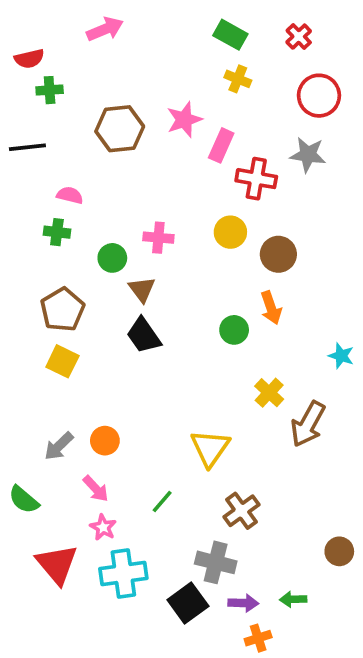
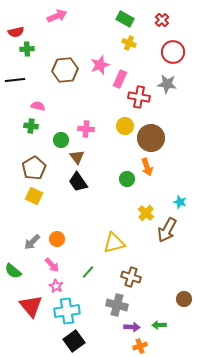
brown circle: (278, 254) -> (151, 138), size x1.4
cyan star: (341, 356) -> (180, 202), moved
yellow triangle: (210, 448) -> (114, 243), turned 40
brown cross: (241, 511) -> (131, 277), turned -36
black square: (188, 603) -> (74, 341), moved

